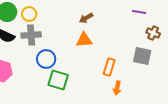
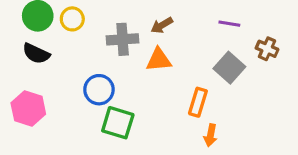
purple line: (139, 12) -> (229, 24), moved
gray cross: (31, 35) -> (123, 39), moved
gray square: (142, 56) -> (229, 68), moved, turned 30

